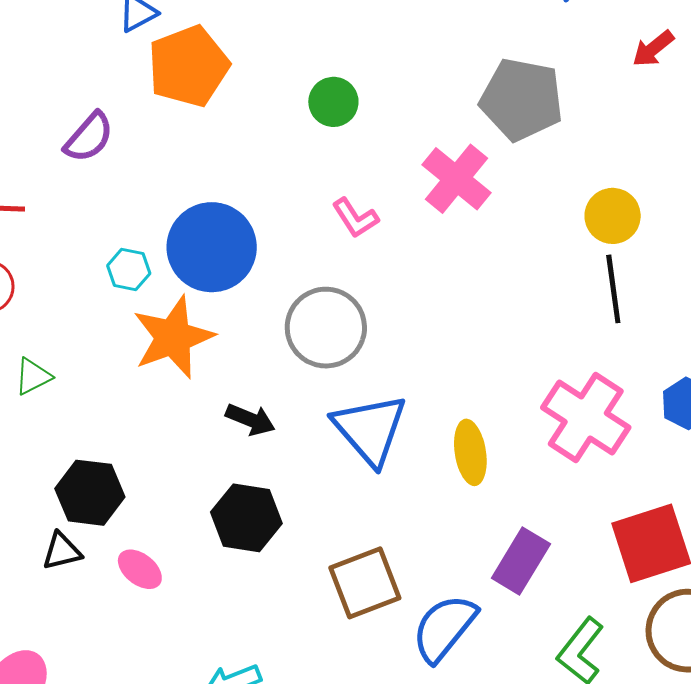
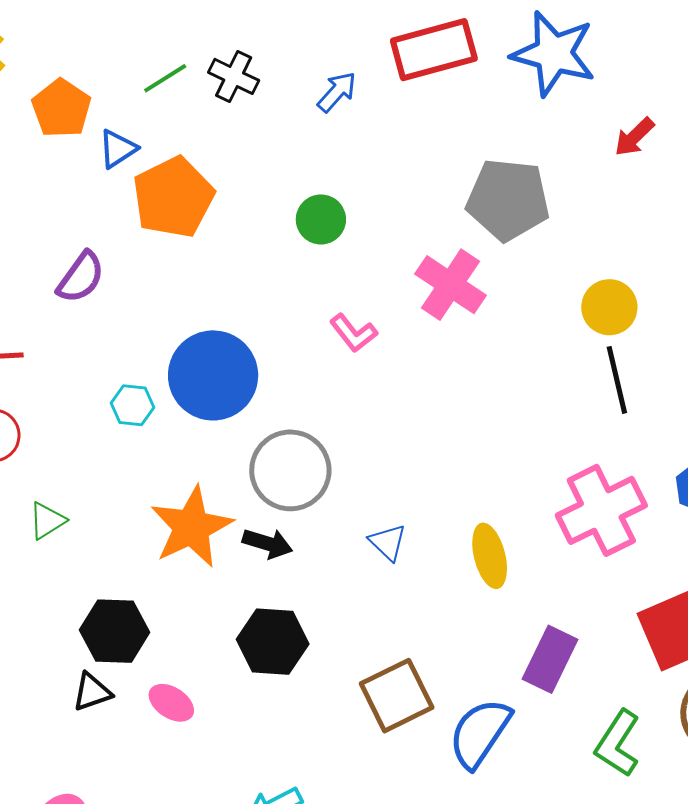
gray circle: (326, 328) -> (290, 470), moved
orange star: (173, 337) -> (191, 527), moved
pink cross: (586, 418) -> (601, 510), turned 36
blue triangle: (370, 429) -> (388, 542), size x0.5

